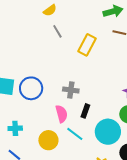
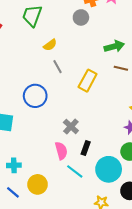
blue circle: (31, 88) -> (35, 96), moved
gray cross: (71, 90) -> (71, 127), turned 35
yellow circle: (48, 140) -> (38, 184), moved

